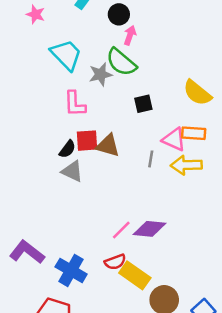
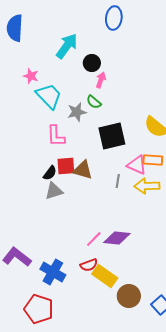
pink star: (36, 14) -> (31, 76), moved
green semicircle: (121, 62) -> (94, 102), size x0.6
black square: (143, 104) -> (112, 136), size x1.8
gray triangle: (72, 171) -> (54, 191), turned -42

